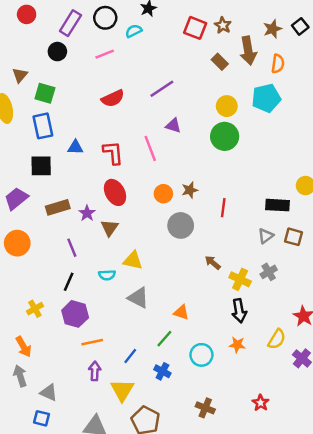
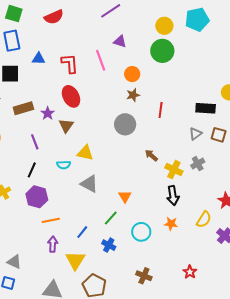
red semicircle: (113, 98) -> (54, 17), moved
orange circle: (163, 194) -> (132, 74), moved
orange triangle: (181, 312) -> (125, 196), turned 40

